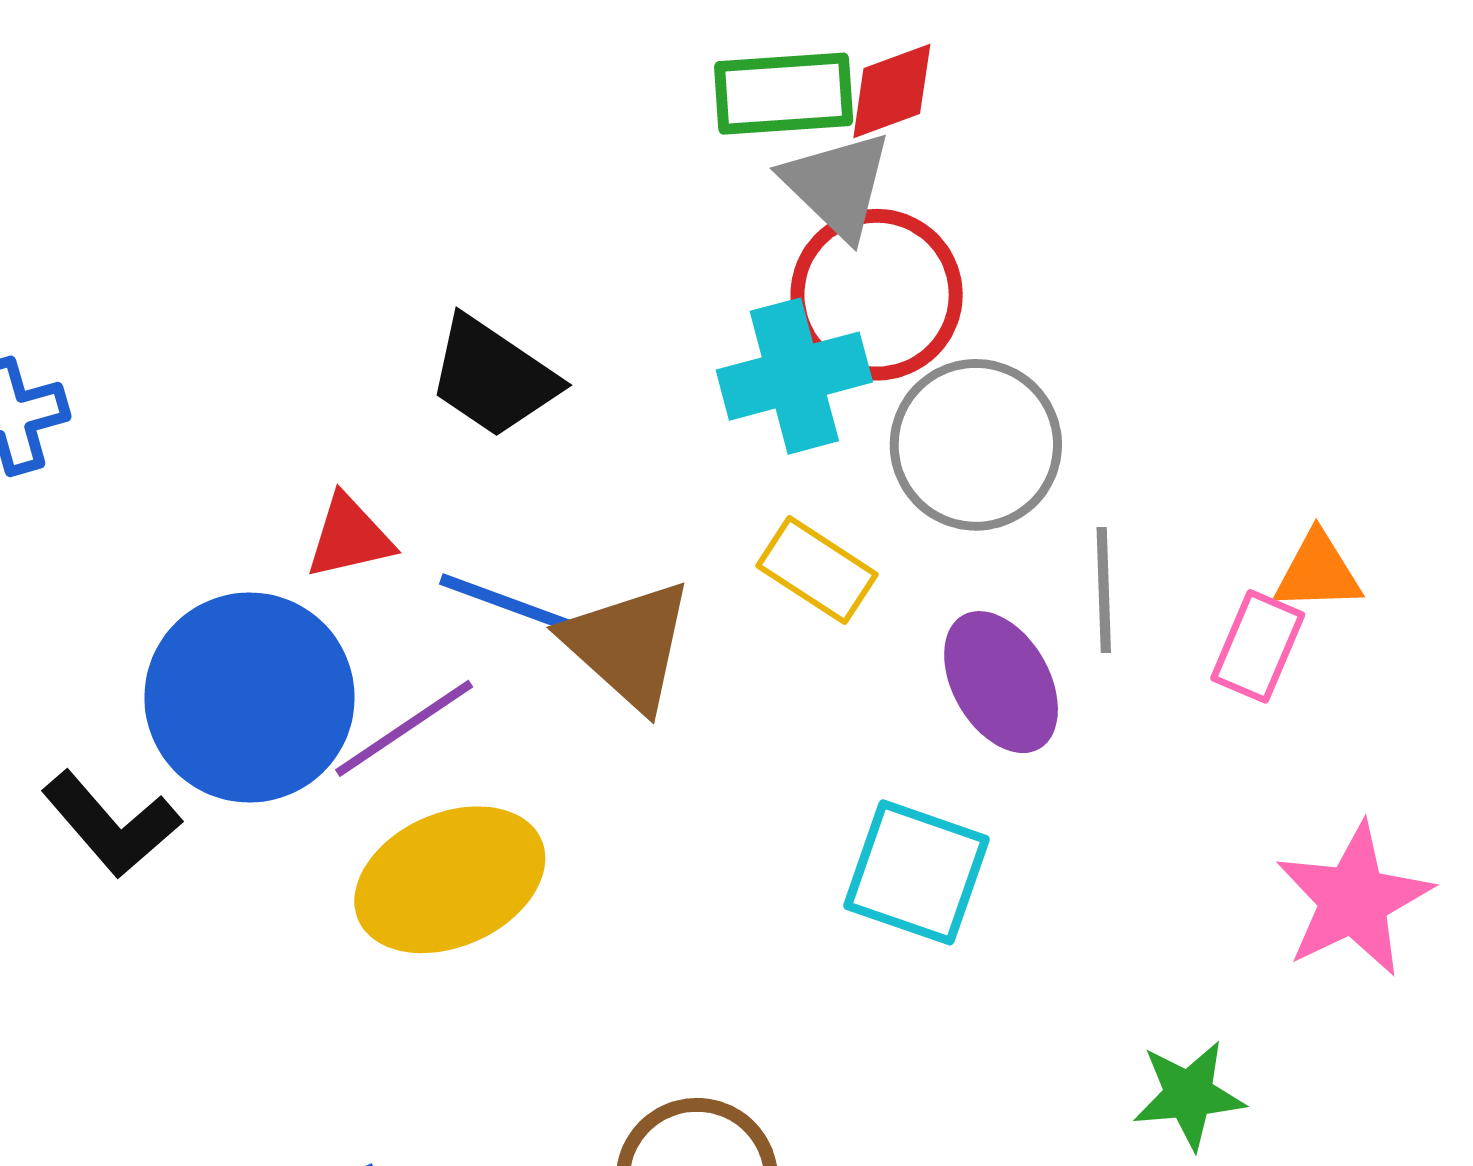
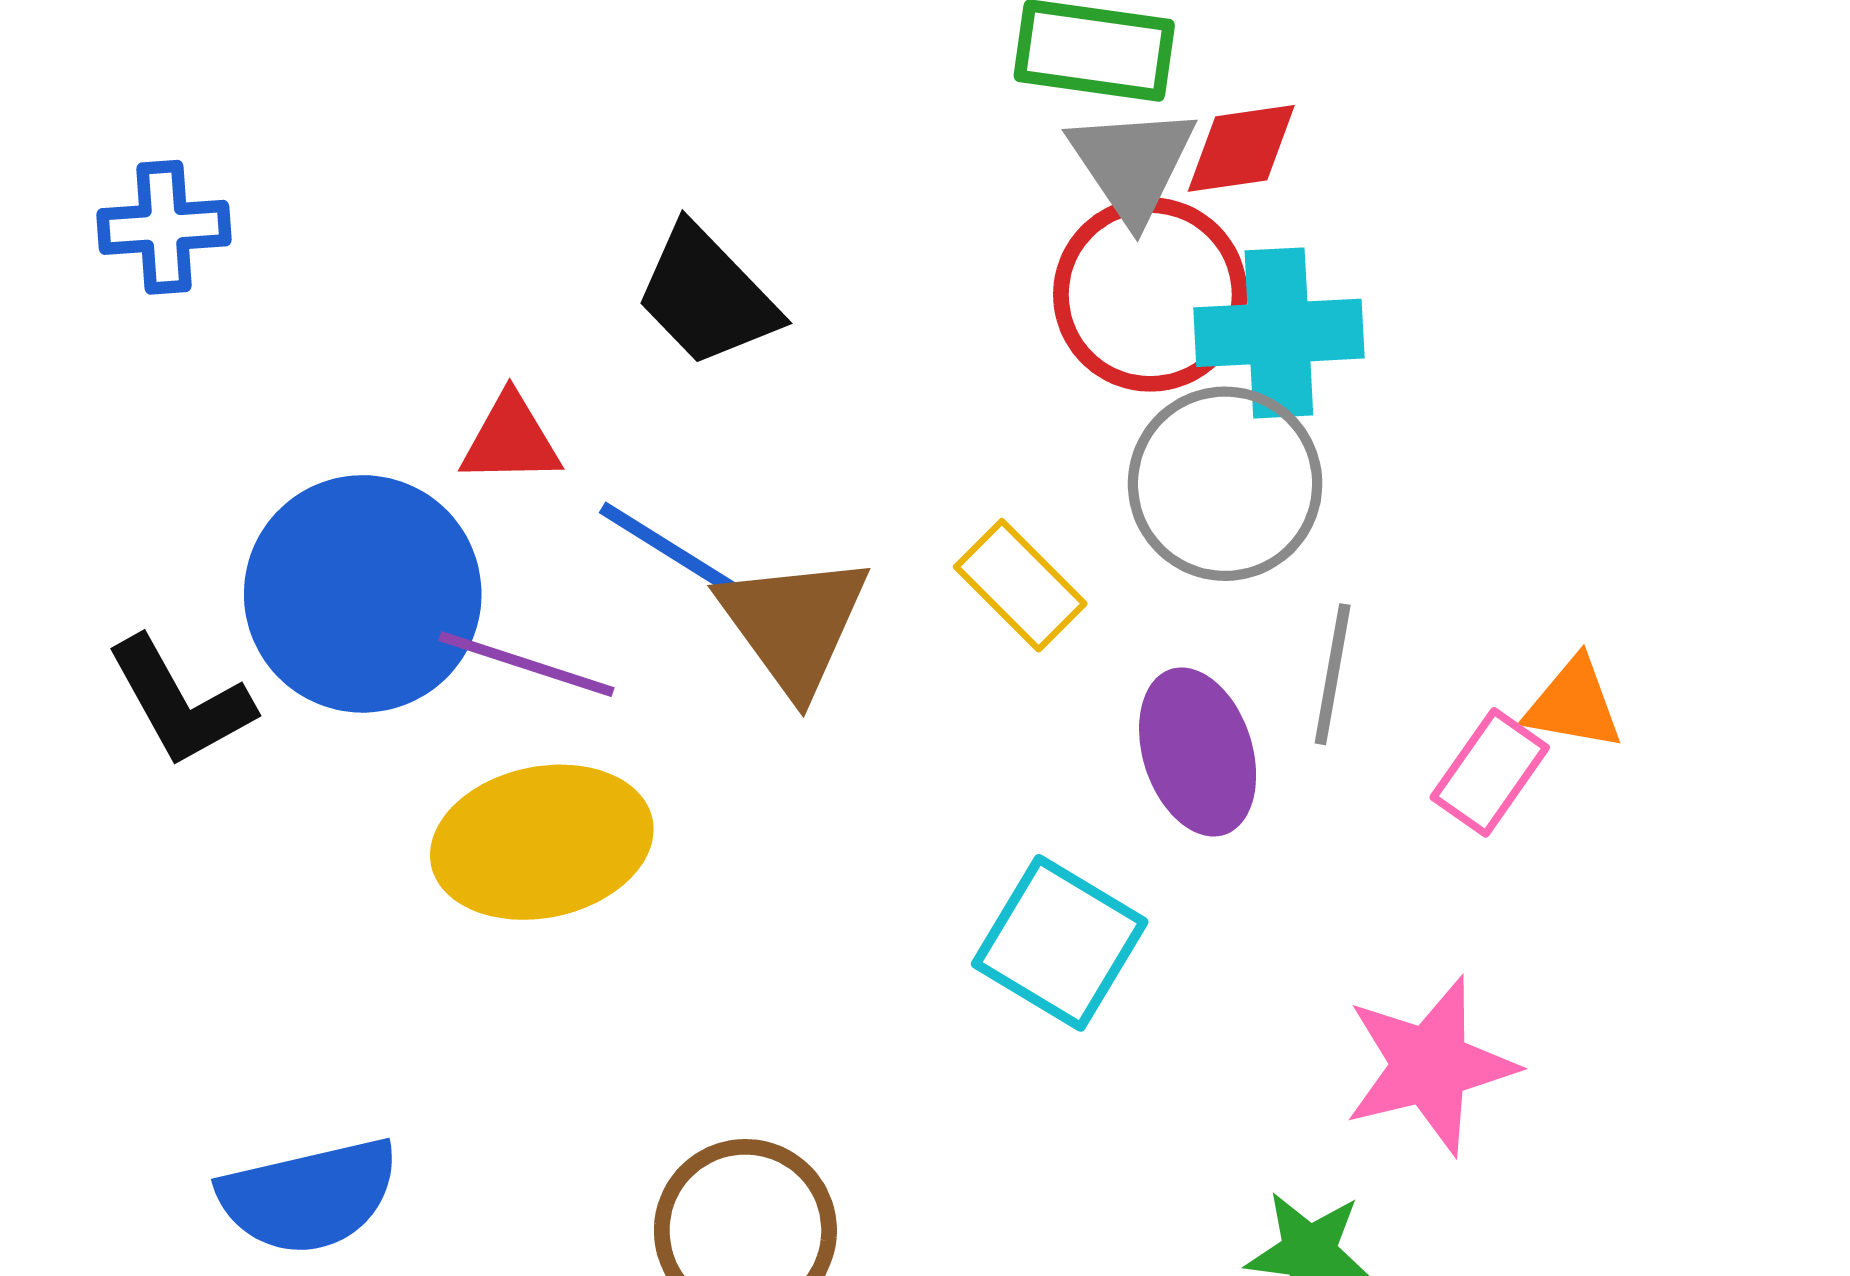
red diamond: (892, 91) -> (1241, 148), moved
cyan cross: (794, 376) -> (1279, 333), moved
purple line: (404, 728) -> (527, 664), turned 40
pink star: (1354, 900) -> (1430, 1066), moved

